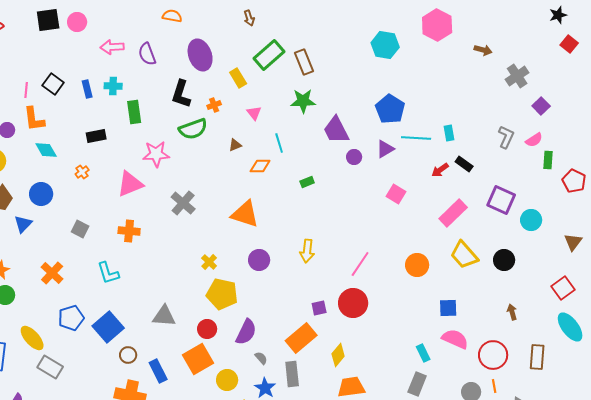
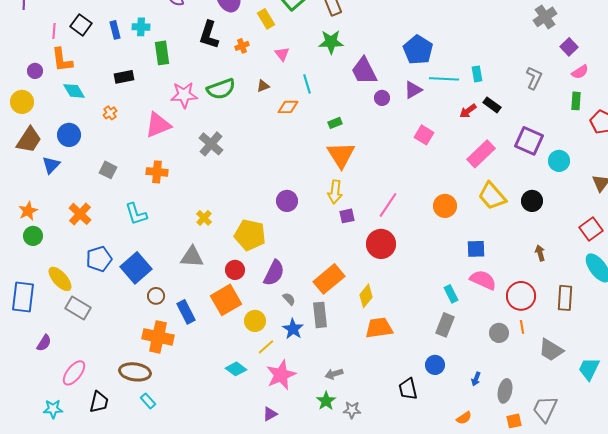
green semicircle: (193, 129) -> (221, 89), moved
pink semicircle: (534, 140) -> (580, 72), moved
orange triangle: (245, 214) -> (341, 155), moved, turned 40
yellow cross: (209, 262) -> (204, 218), moved
purple square: (319, 308) -> (347, 216), moved

